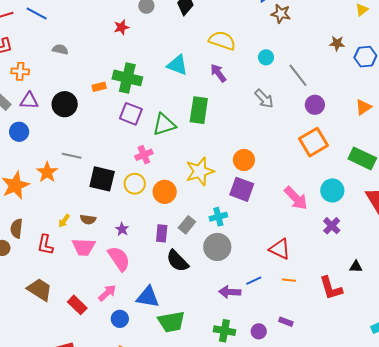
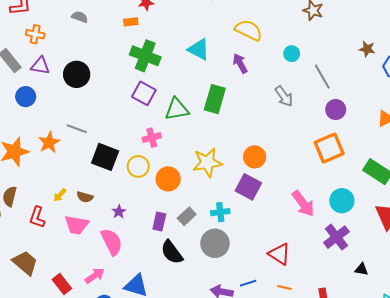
orange rectangle: (99, 87) -> (131, 22), moved
purple cross: (332, 226) -> (336, 237), size x1.4
black triangle: (356, 267) -> (361, 269), moved

